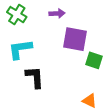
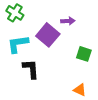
purple arrow: (57, 13) -> (68, 21), moved
purple square: (75, 39) -> (48, 35), moved, turned 30

